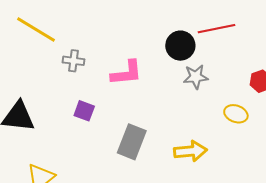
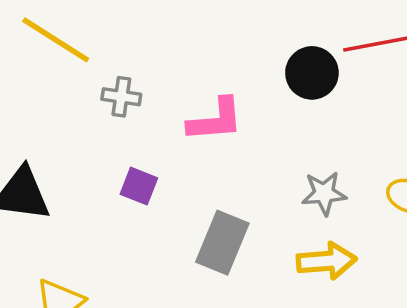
gray star: (196, 77) -> (324, 193), moved

